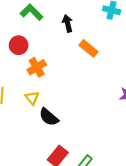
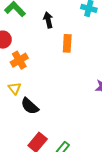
orange rectangle: (88, 48) -> (67, 43), turned 54

